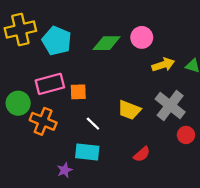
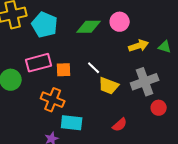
gray cross: (170, 105) -> (145, 82), turned 32
orange cross: (43, 121) -> (53, 100), moved
white line: (93, 124) -> (94, 68), moved

